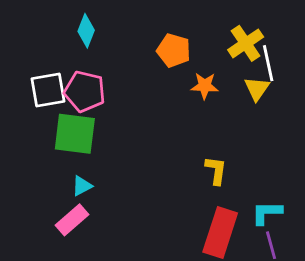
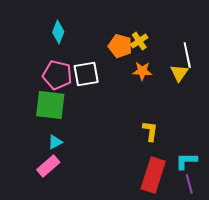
yellow cross: (246, 43) -> (139, 41), moved, size x0.7
white square: (48, 90) -> (86, 74), moved

